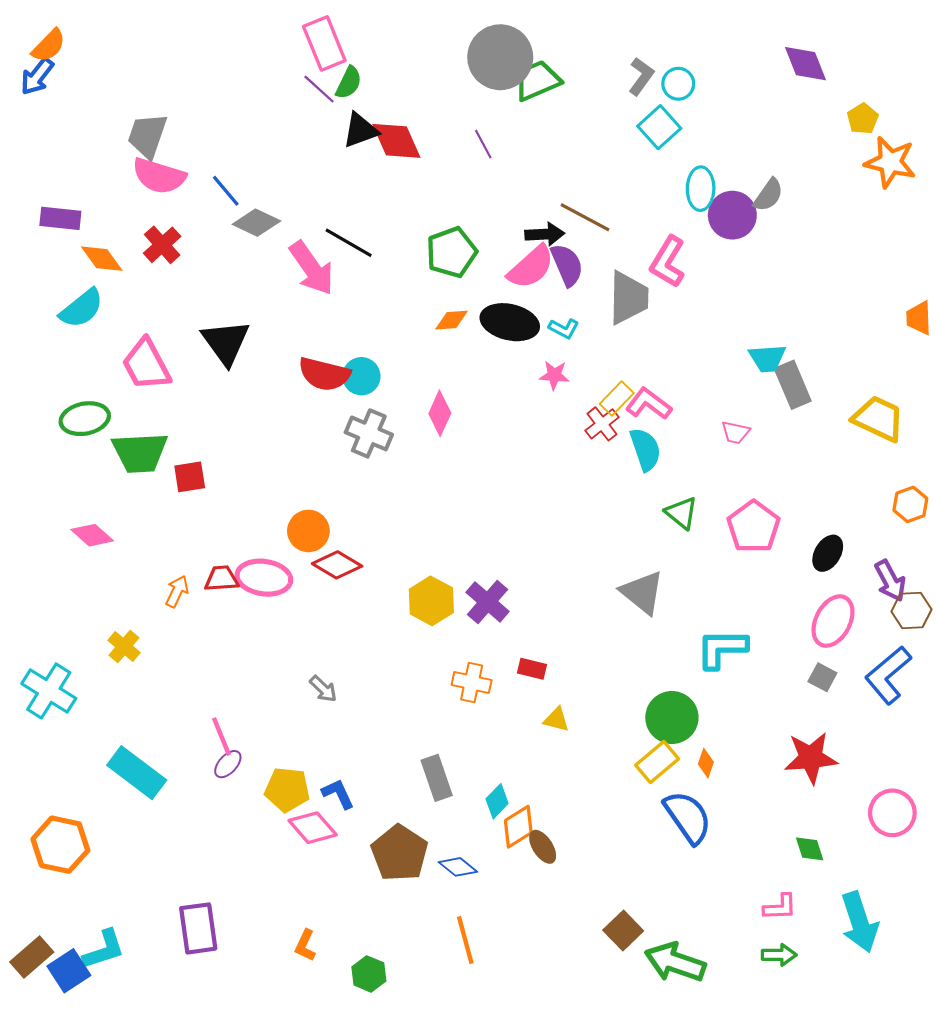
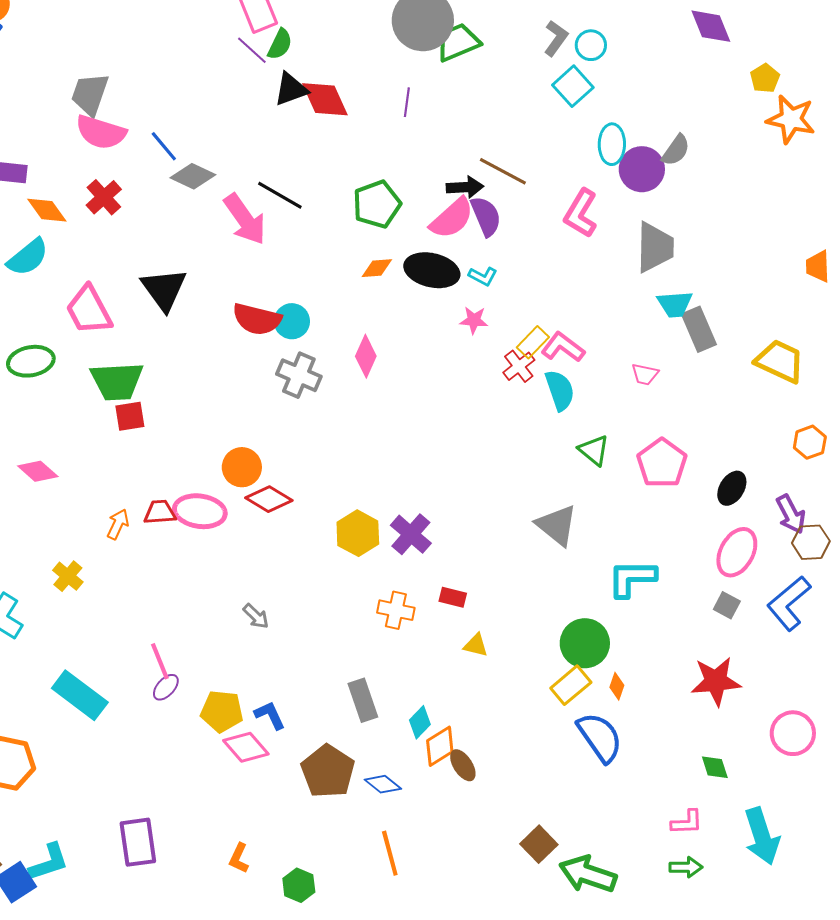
purple line: (483, 144) -> (407, 102), turned 36
gray trapezoid: (628, 298) -> (655, 247), moved
green trapezoid: (140, 453) -> (117, 381), moved

